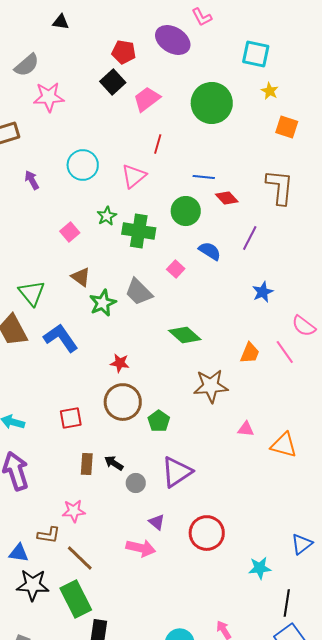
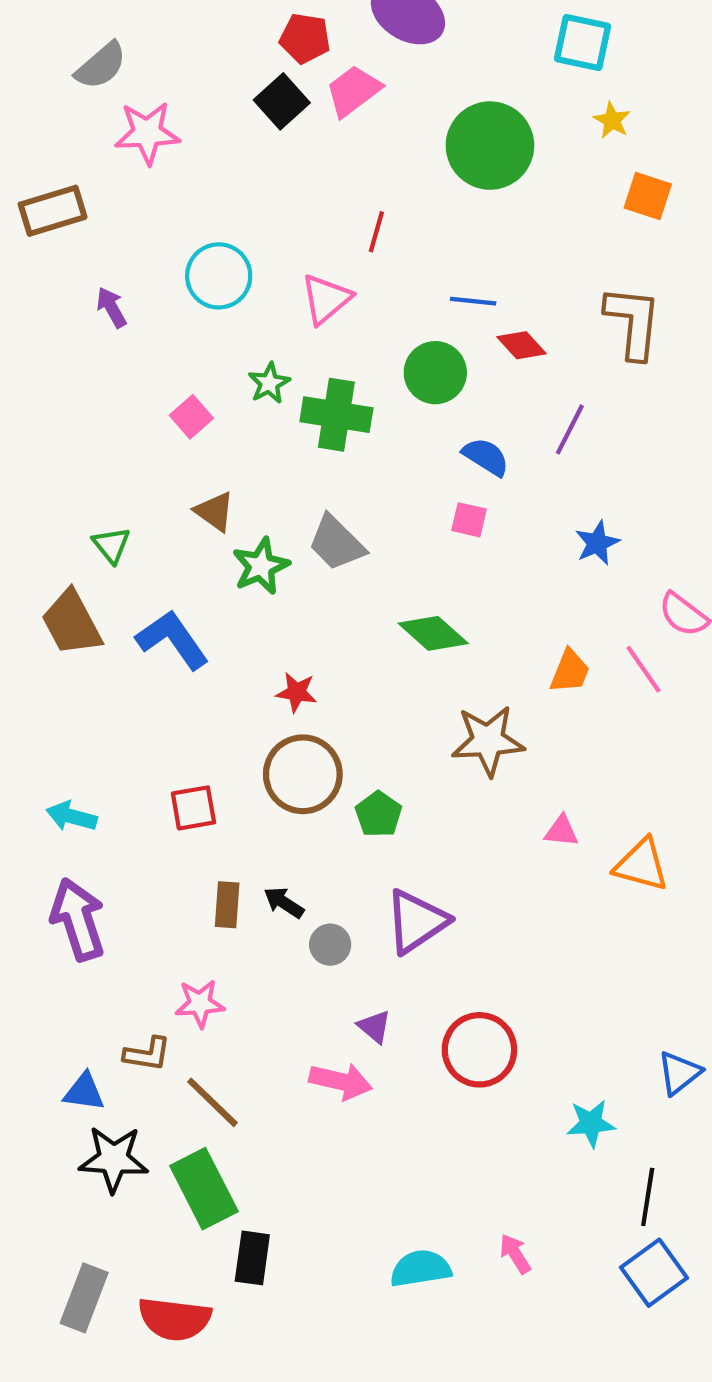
pink trapezoid: (147, 99) -> (353, 91), moved
pink square: (176, 269) -> (469, 520), moved, turned -30
green triangle: (32, 293) -> (111, 545), size x0.7

